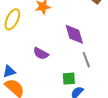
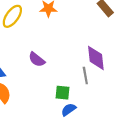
purple diamond: (74, 34) -> (96, 58), moved

